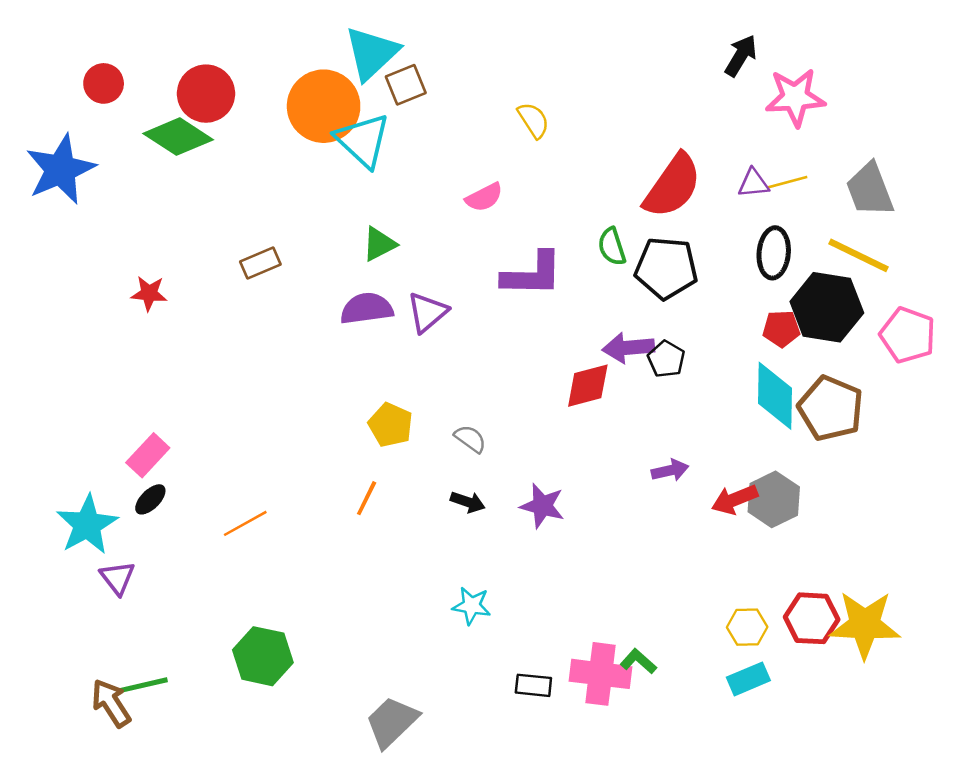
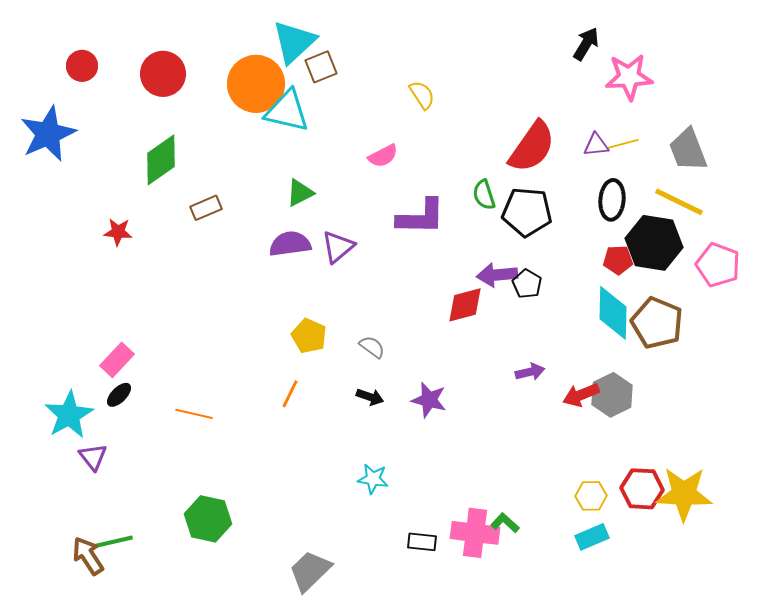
green diamond: (178, 137) -> (161, 160), moved, turned -68
cyan triangle: (363, 140) -> (287, 111), turned -30
orange line: (245, 523) -> (194, 414), turned 42

